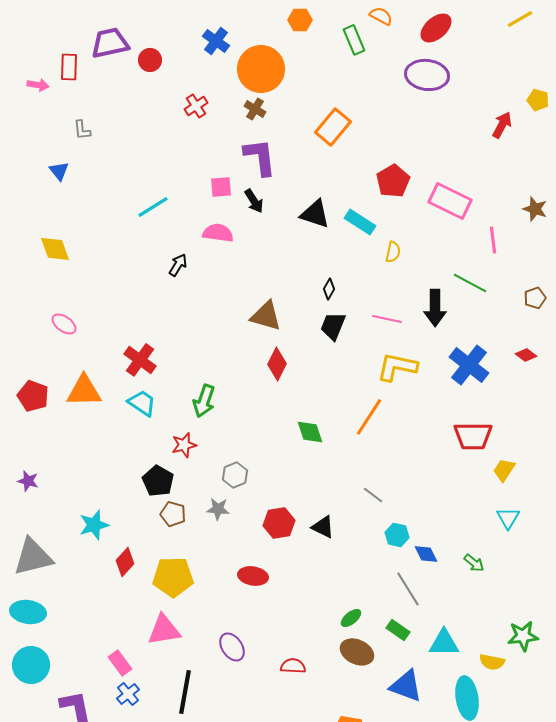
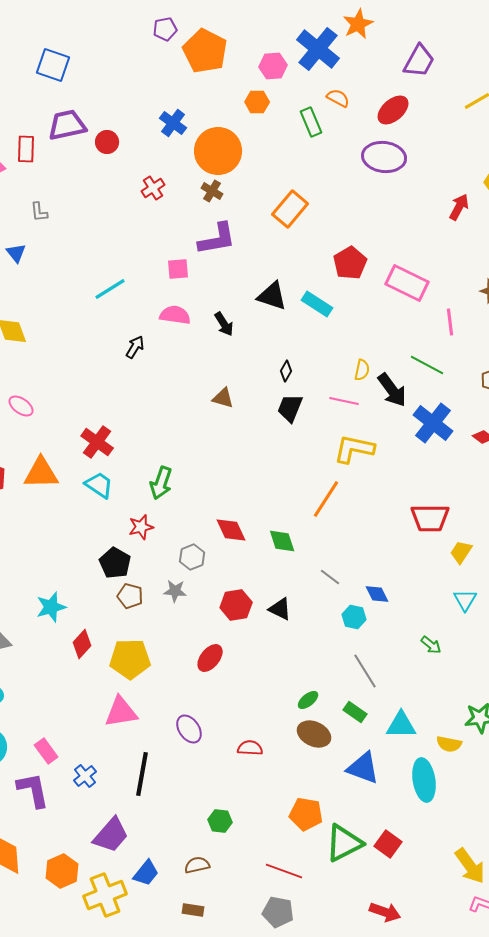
purple L-shape: (260, 157) -> (217, 239), turned 87
black arrow: (254, 201) -> (224, 324), moved
yellow semicircle: (393, 252) -> (362, 370), moved
black arrow: (435, 308) -> (392, 390), turned -36
brown triangle: (266, 316) -> (223, 398), size x0.7
red diamond: (277, 364) -> (231, 530), moved, turned -52
blue cross: (469, 365) -> (433, 423), moved
green diamond: (310, 432) -> (282, 541), moved
blue diamond: (426, 554) -> (377, 594), moved
red ellipse: (253, 576) -> (210, 658), turned -60
pink rectangle: (120, 663) -> (46, 751), moved

